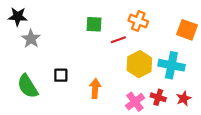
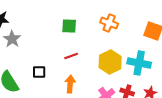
red line: (118, 40) -> (71, 56), moved

